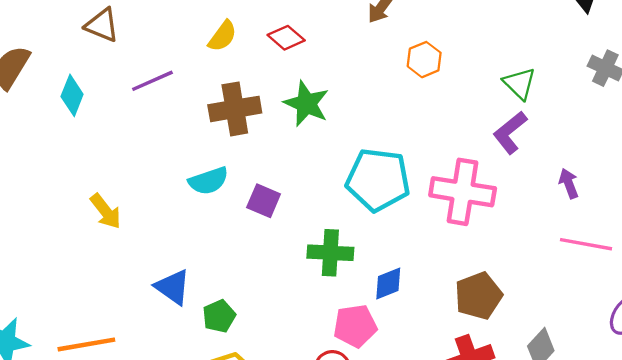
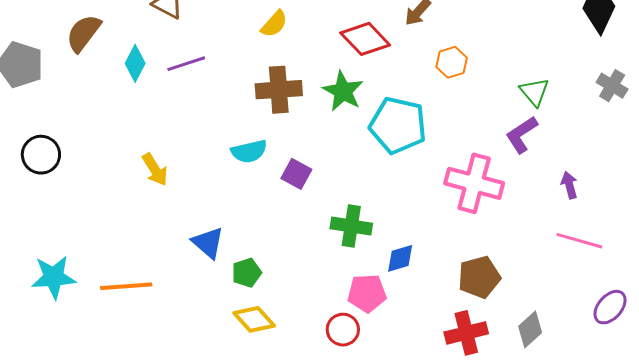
red diamond: (286, 38) -> (365, 39), moved, size x1.5
purple line: (152, 81) -> (186, 64), moved
cyan pentagon: (378, 180) -> (398, 125), moved

